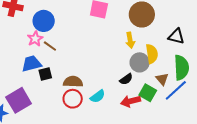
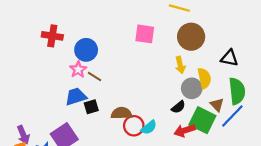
green square: (148, 93) -> (202, 120), size x1.4
red circle: (73, 99) -> (134, 126), moved

